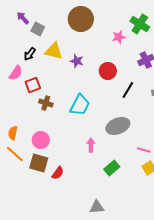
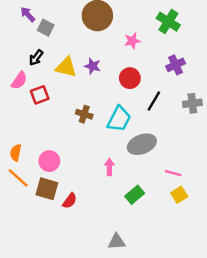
pink star: (119, 37) -> (132, 41), moved
yellow triangle: (54, 51) -> (66, 67), moved
brown cross: (46, 103) -> (84, 114), moved
cyan trapezoid: (80, 105) -> (119, 119), moved

